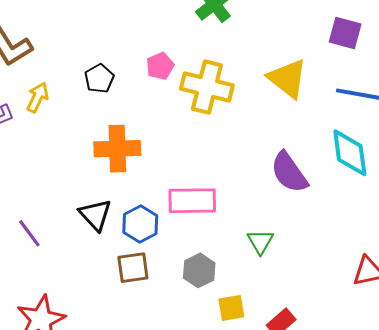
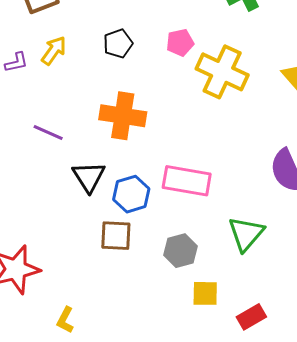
purple line: (29, 233) -> (48, 132), moved, turned -40
green triangle: (260, 242) -> (246, 234), size x1.4

